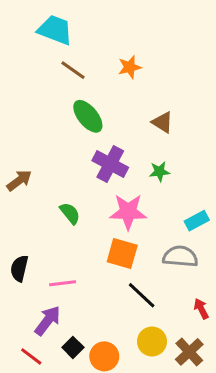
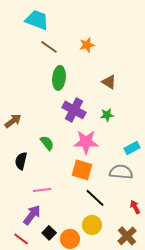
green ellipse: (88, 116) -> (59, 78), turned 45
black semicircle: (19, 268) -> (21, 161), moved
yellow circle: (152, 341) -> (92, 225), moved

